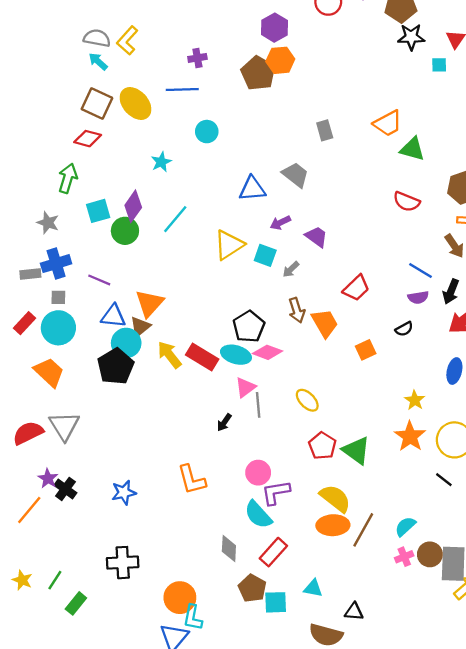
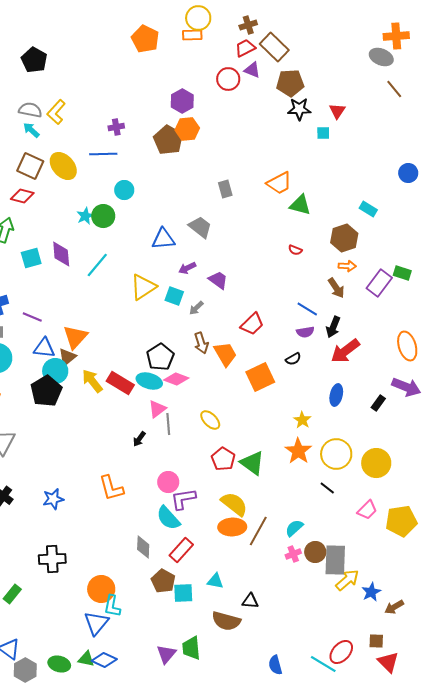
red semicircle: (406, 202) -> (295, 250), size x0.6
purple diamond: (133, 206) -> (61, 254), turned -40
green circle: (125, 231) -> (103, 216), moved
orange square: (366, 350) -> (260, 377), size x1.6

